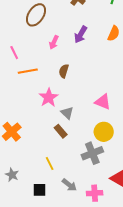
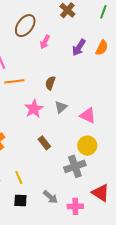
purple arrow: (81, 34) -> (79, 47), moved
pink arrow: (54, 42) -> (45, 42), moved
gray triangle: (67, 113) -> (61, 107), moved, turned 32
yellow line: (50, 164) -> (19, 177), moved

